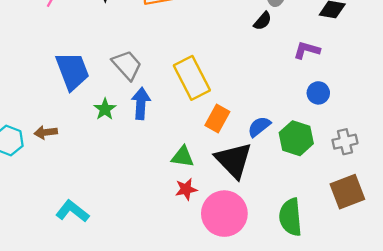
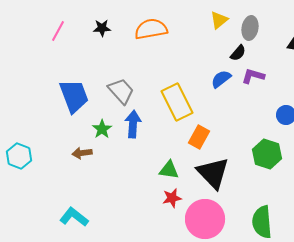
purple L-shape: (307, 50) -> (253, 76), moved
blue semicircle: (259, 127) -> (221, 79), moved
brown arrow: (46, 132) -> (82, 153), moved

